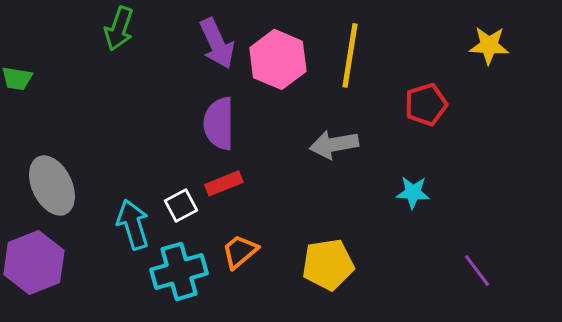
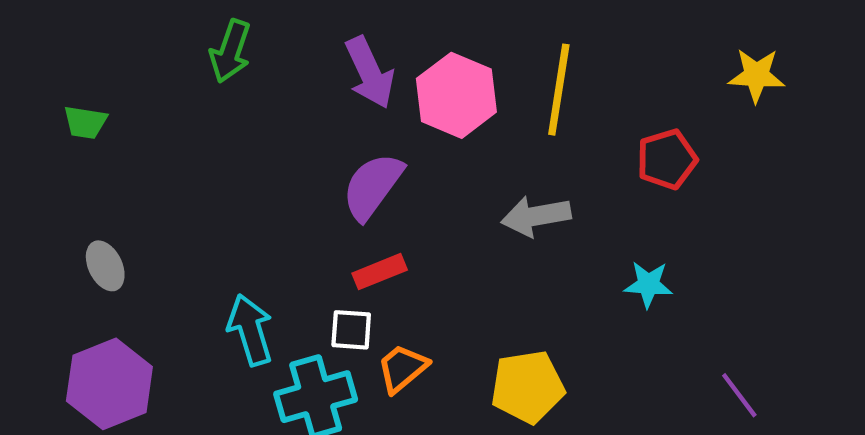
purple semicircle: (219, 123) -> (373, 186), turned 36
gray ellipse: (52, 185) -> (105, 266), moved, size x0.6
white square: (181, 205) -> (351, 330), moved, turned 32

